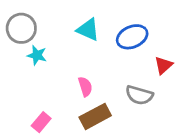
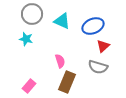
gray circle: (21, 28) -> (32, 14), moved
red triangle: (163, 65) -> (103, 46), moved
brown rectangle: (95, 116) -> (67, 82), turned -40

